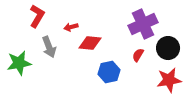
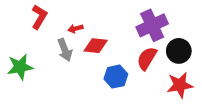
gray arrow: (49, 47) -> (65, 50), moved
red semicircle: (138, 55) -> (147, 58), size x1.6

